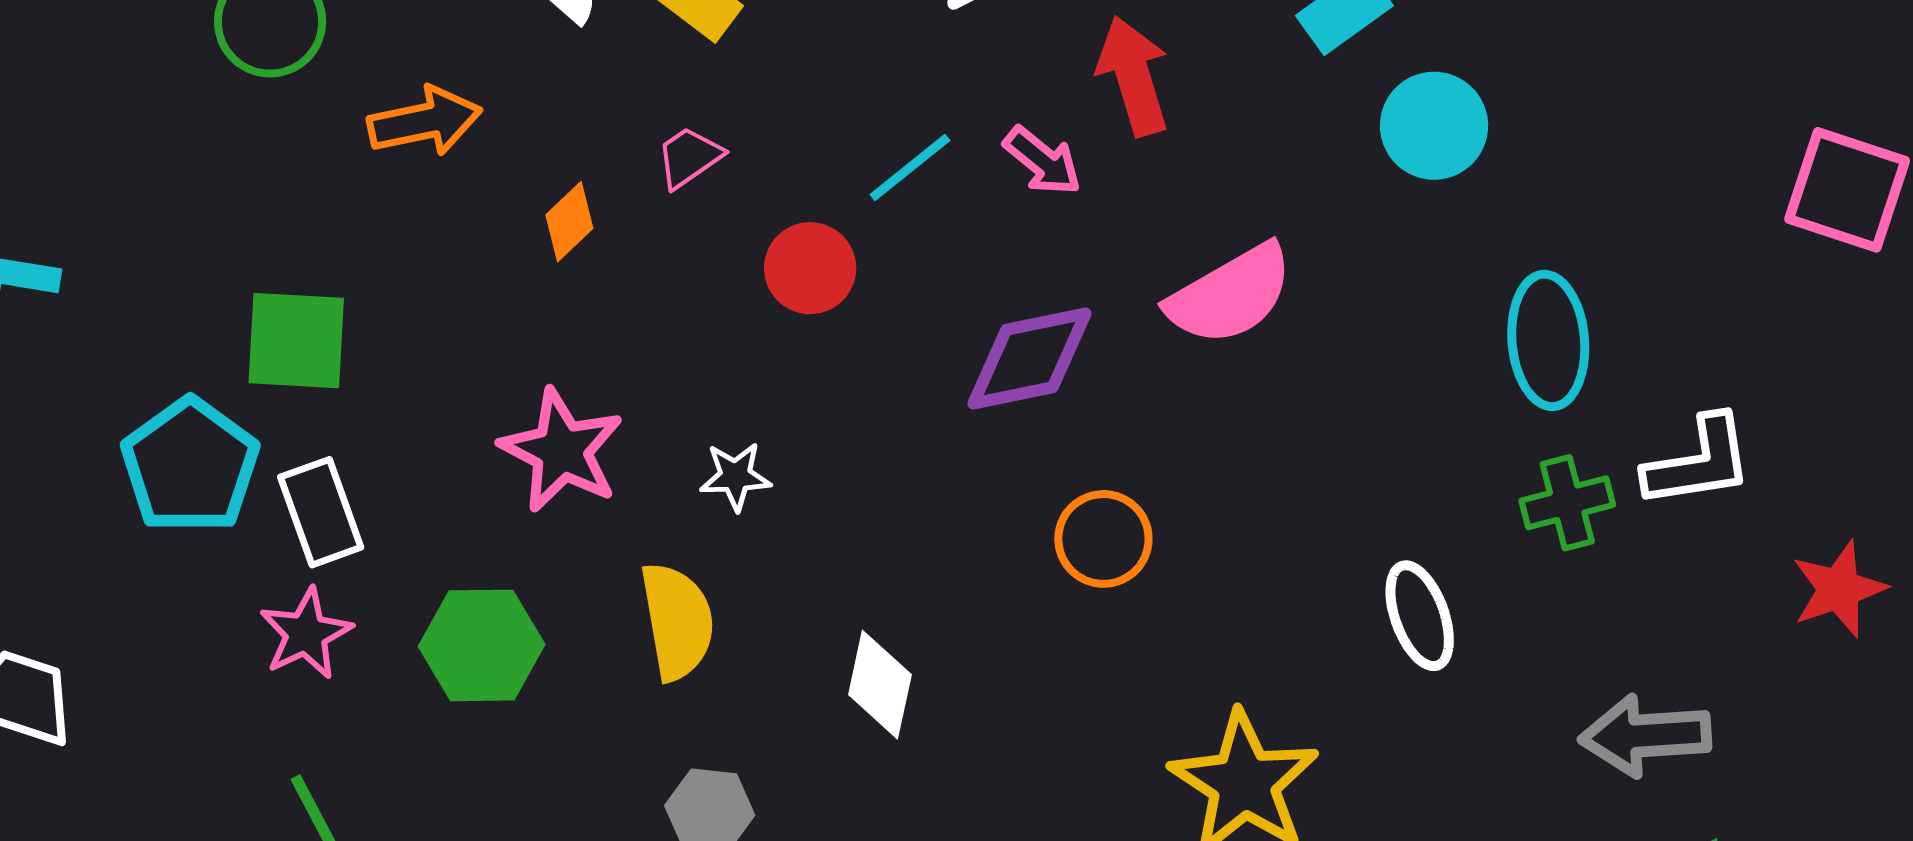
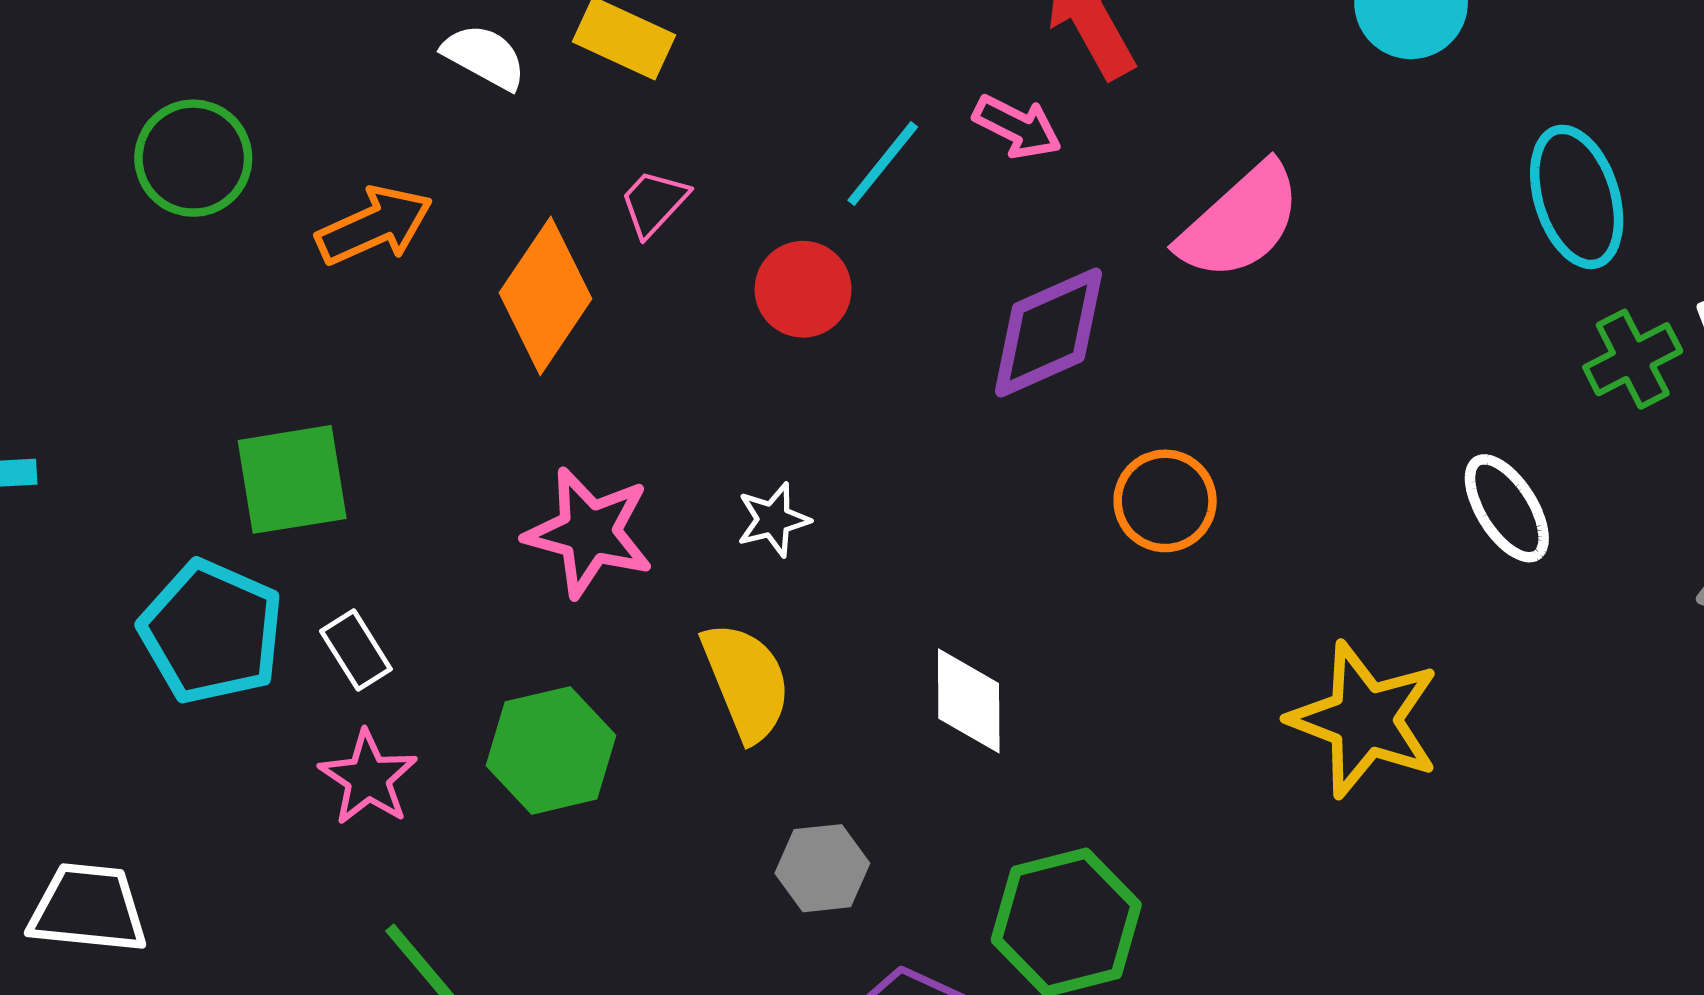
orange diamond: (569, 222) -> (545, 296), size x1.8
white rectangle: (321, 512) -> (356, 650), size x0.7

